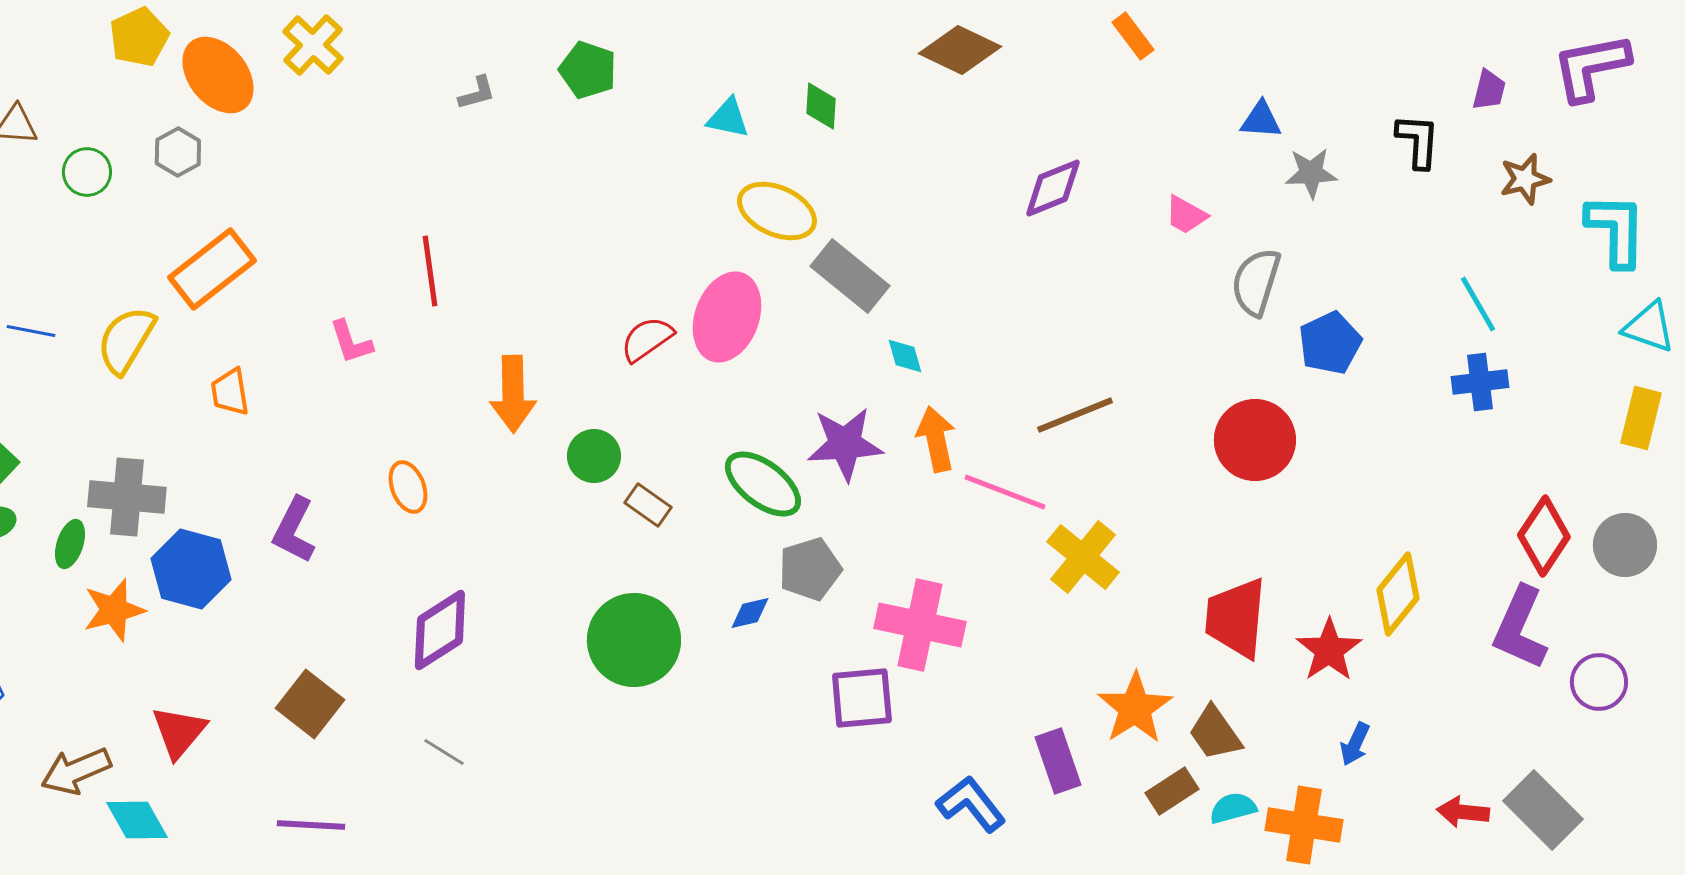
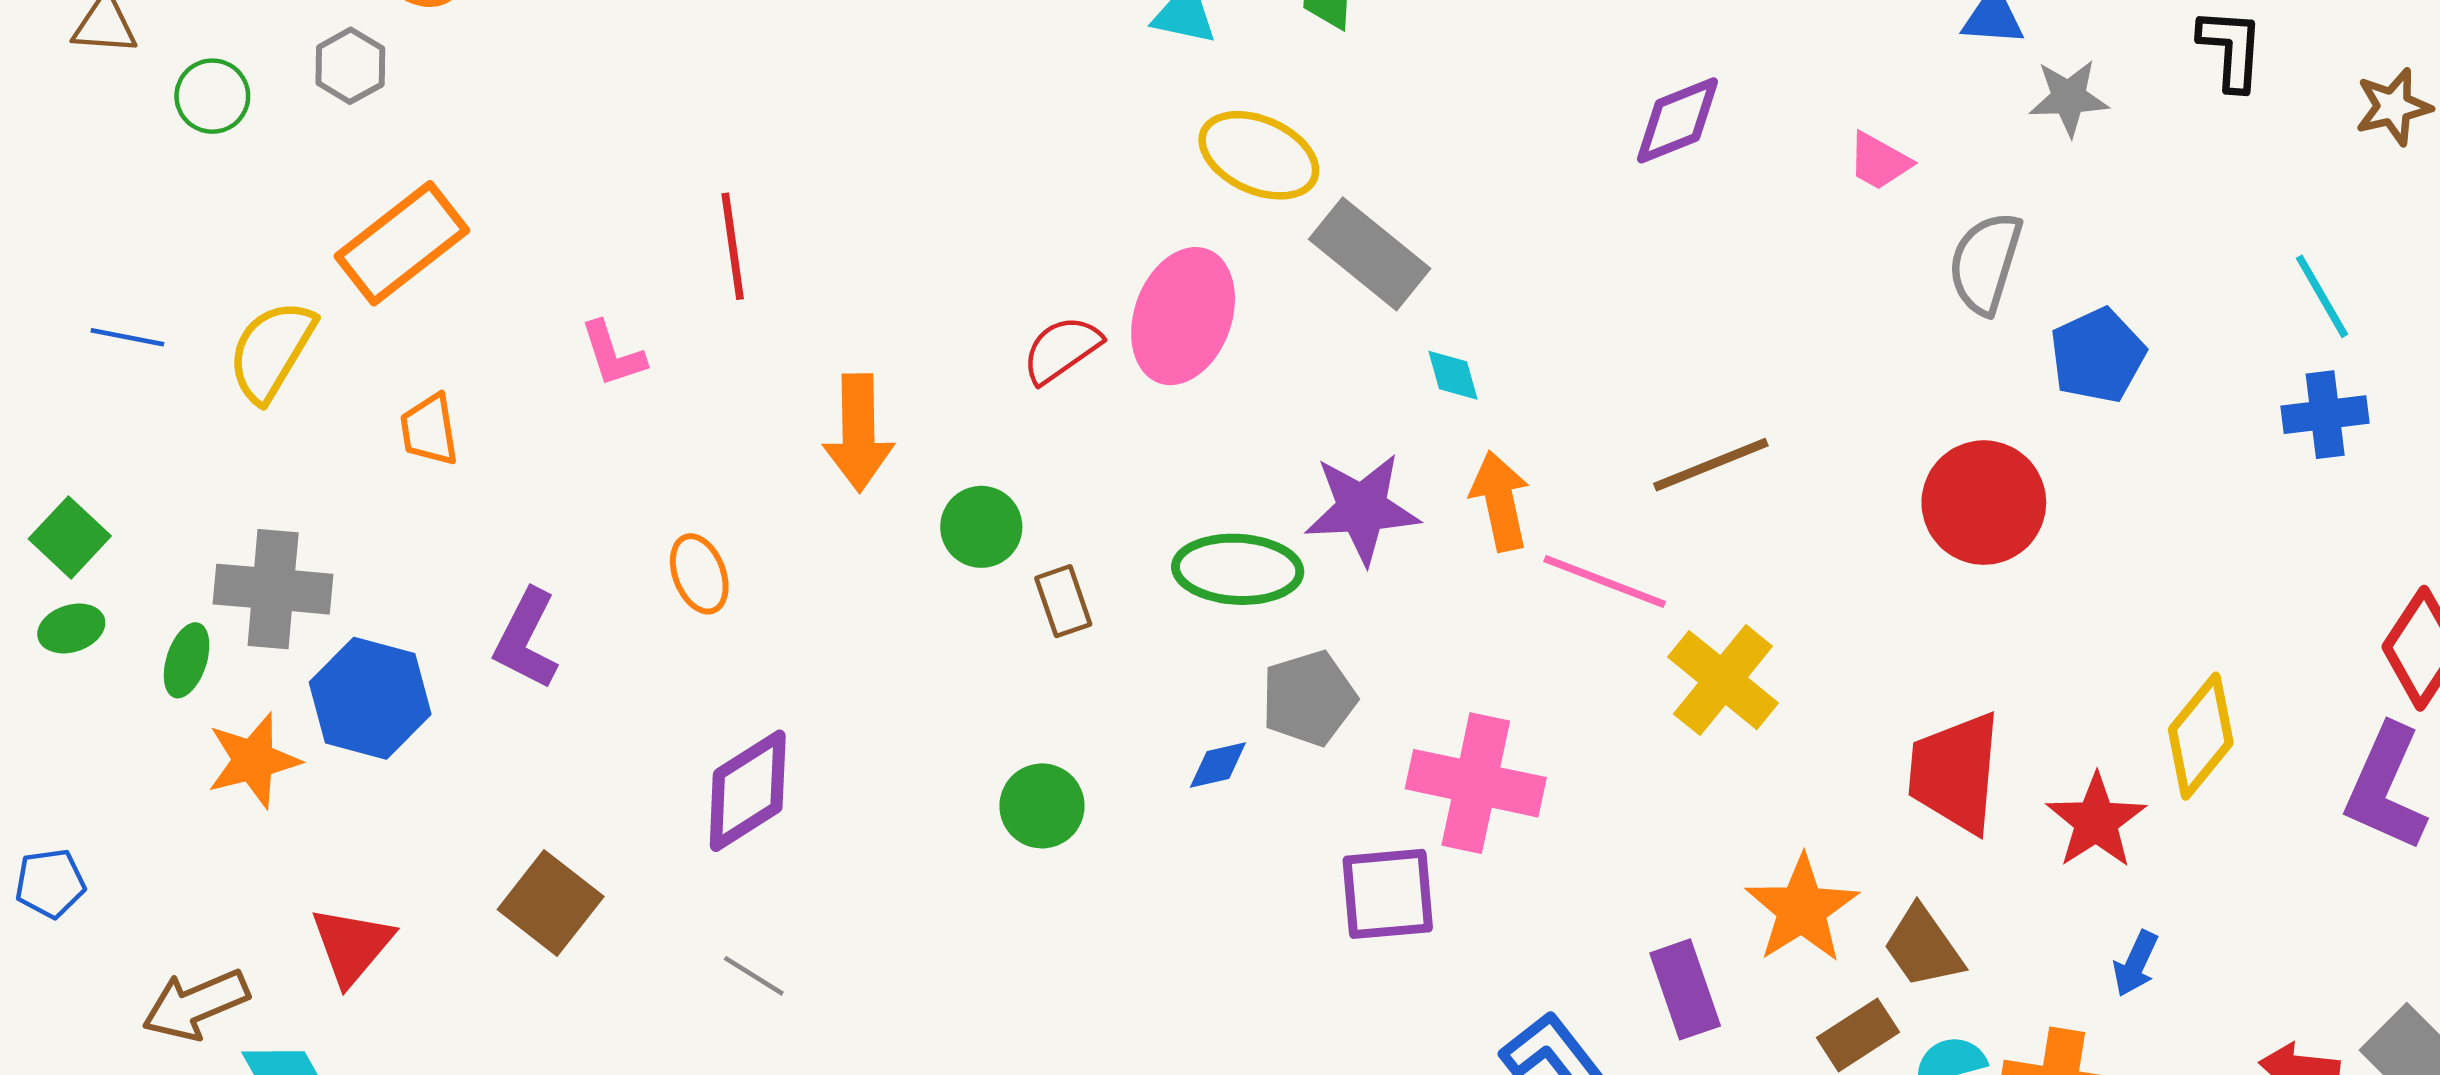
green ellipse: (763, 484) -> (1238, 569), turned -34
brown rectangle: (648, 505) -> (1063, 601), turned 36
green circle: (634, 640) -> (1042, 806), size x0.6

